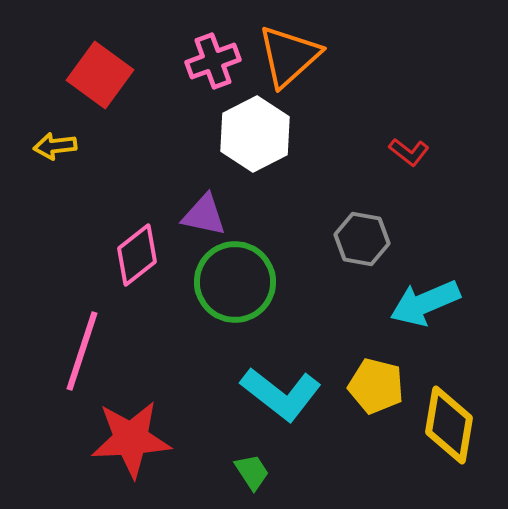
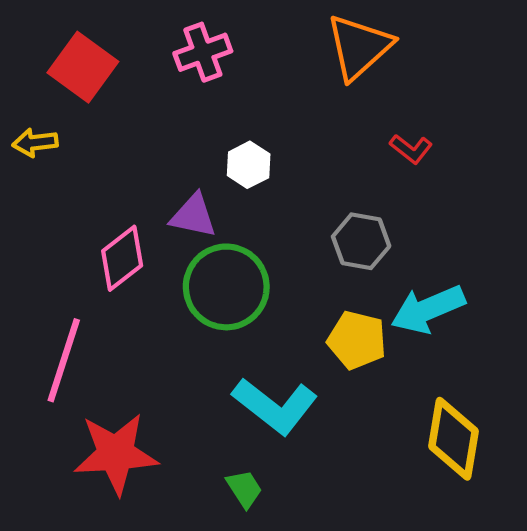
orange triangle: (289, 56) -> (359, 47), moved
white hexagon: (255, 134) -> (249, 165), moved, size x0.6
yellow pentagon: (376, 386) -> (357, 340), moved

